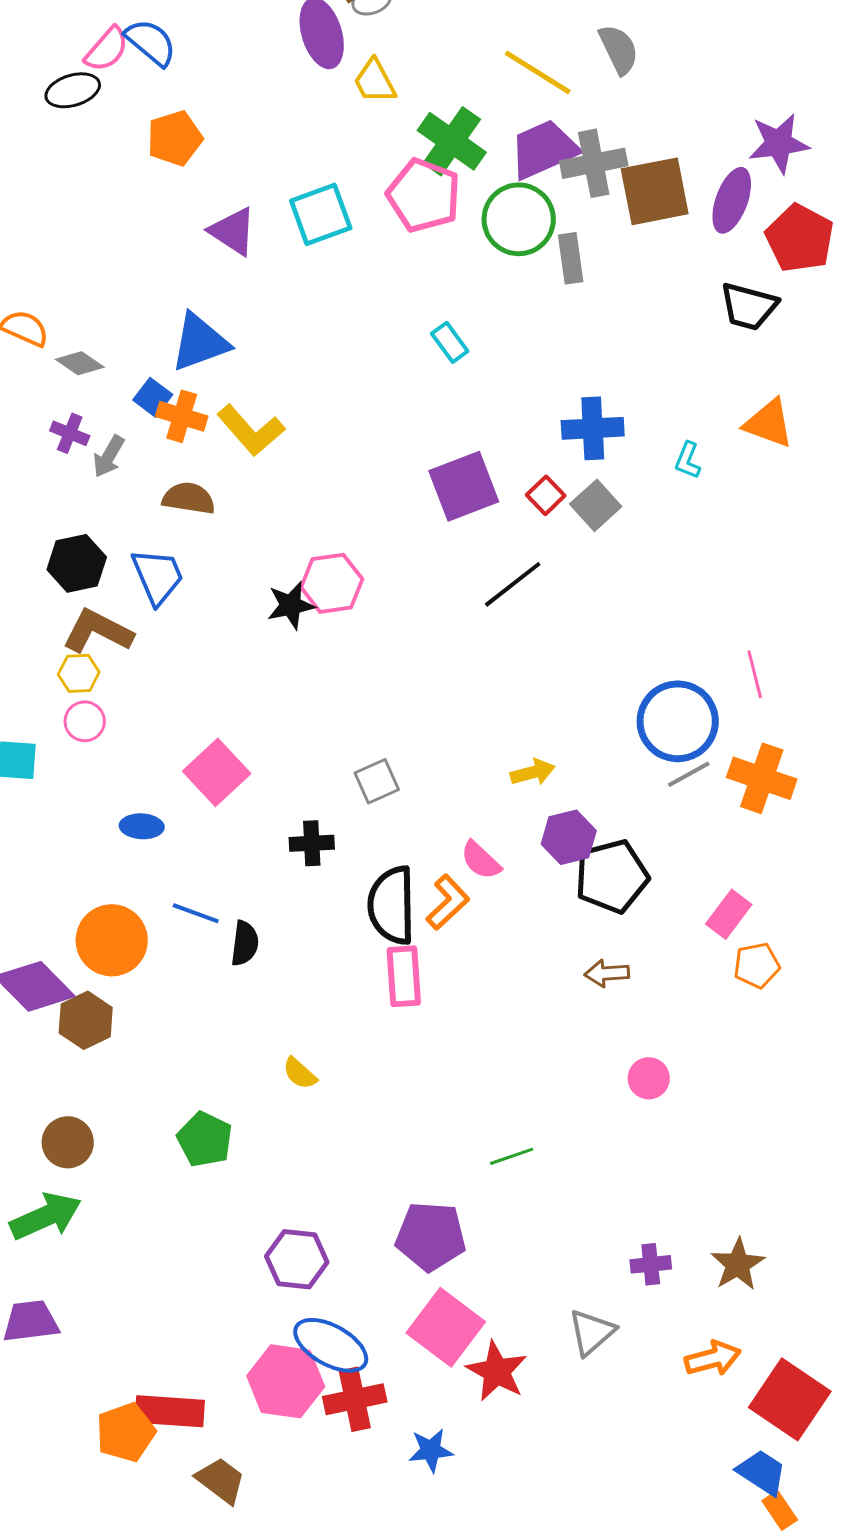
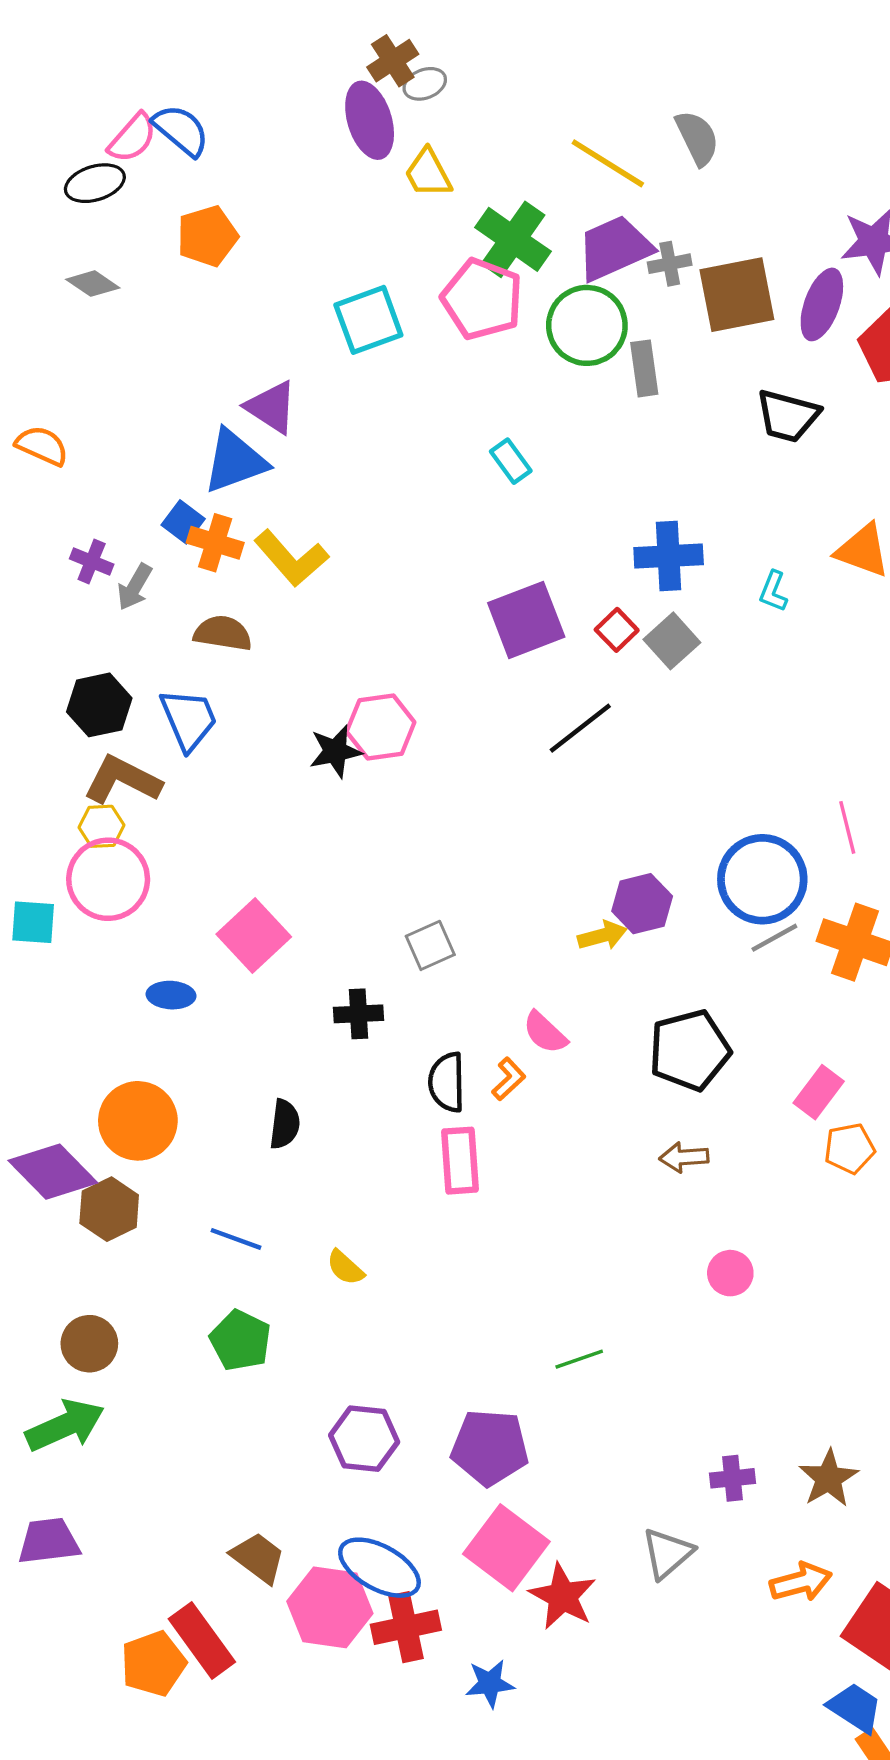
gray cross: (594, 163) -> (670, 264), size x0.6
purple triangle: (233, 231) -> (271, 407), moved
black trapezoid: (749, 306) -> (788, 416), moved
gray diamond: (80, 363) -> (93, 284), moved
pink circle: (85, 721) -> (108, 879), size x1.8
purple hexagon: (569, 837) -> (642, 904), moved
orange L-shape: (448, 902) -> (509, 1079), size x0.7
black semicircle: (392, 905) -> (447, 1082), size x0.7
blue line: (196, 913) -> (236, 1239), moved
purple hexagon: (297, 1259) -> (364, 1439), moved
red rectangle: (170, 1411) -> (202, 1640), turned 50
brown trapezoid: (221, 1480) -> (258, 1558), moved

